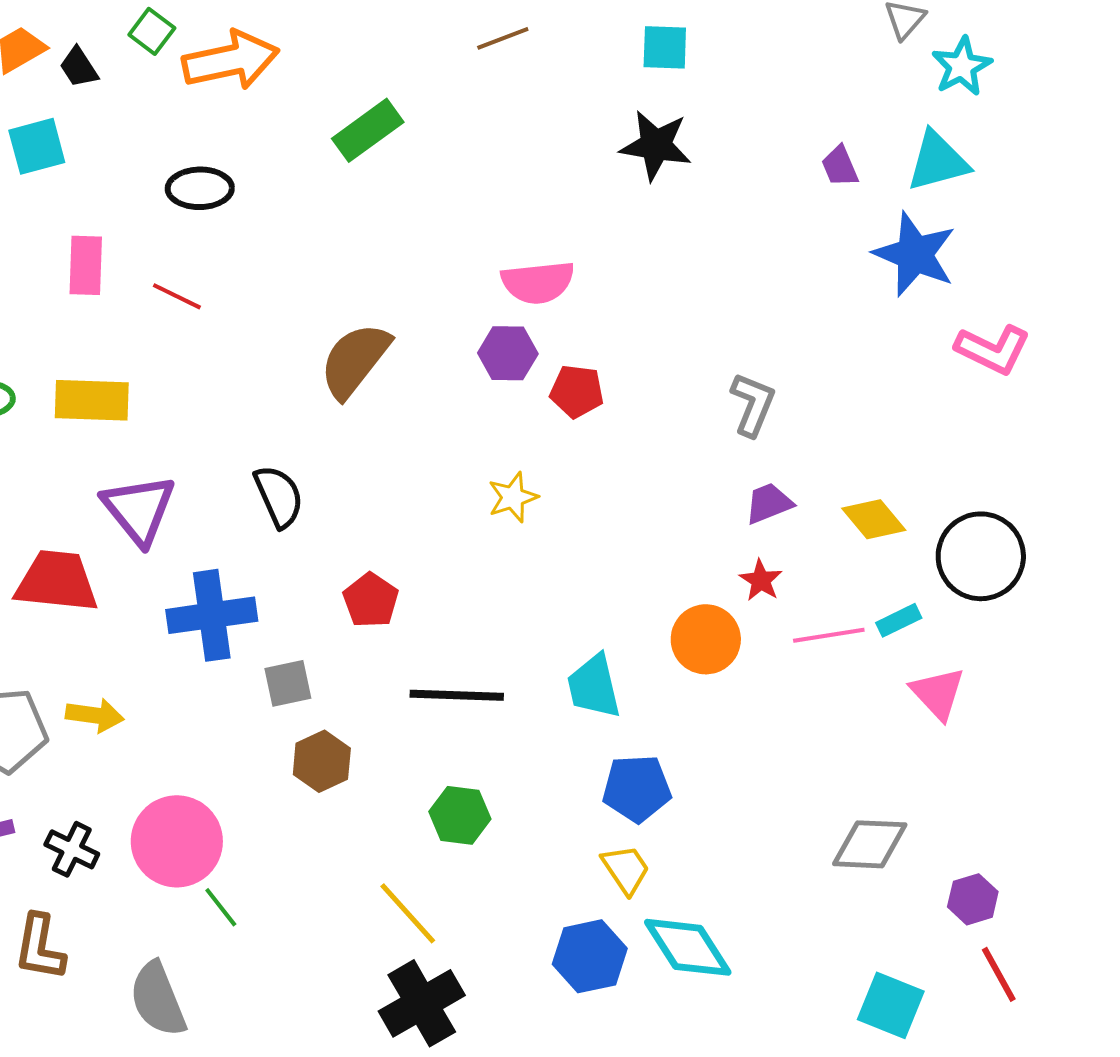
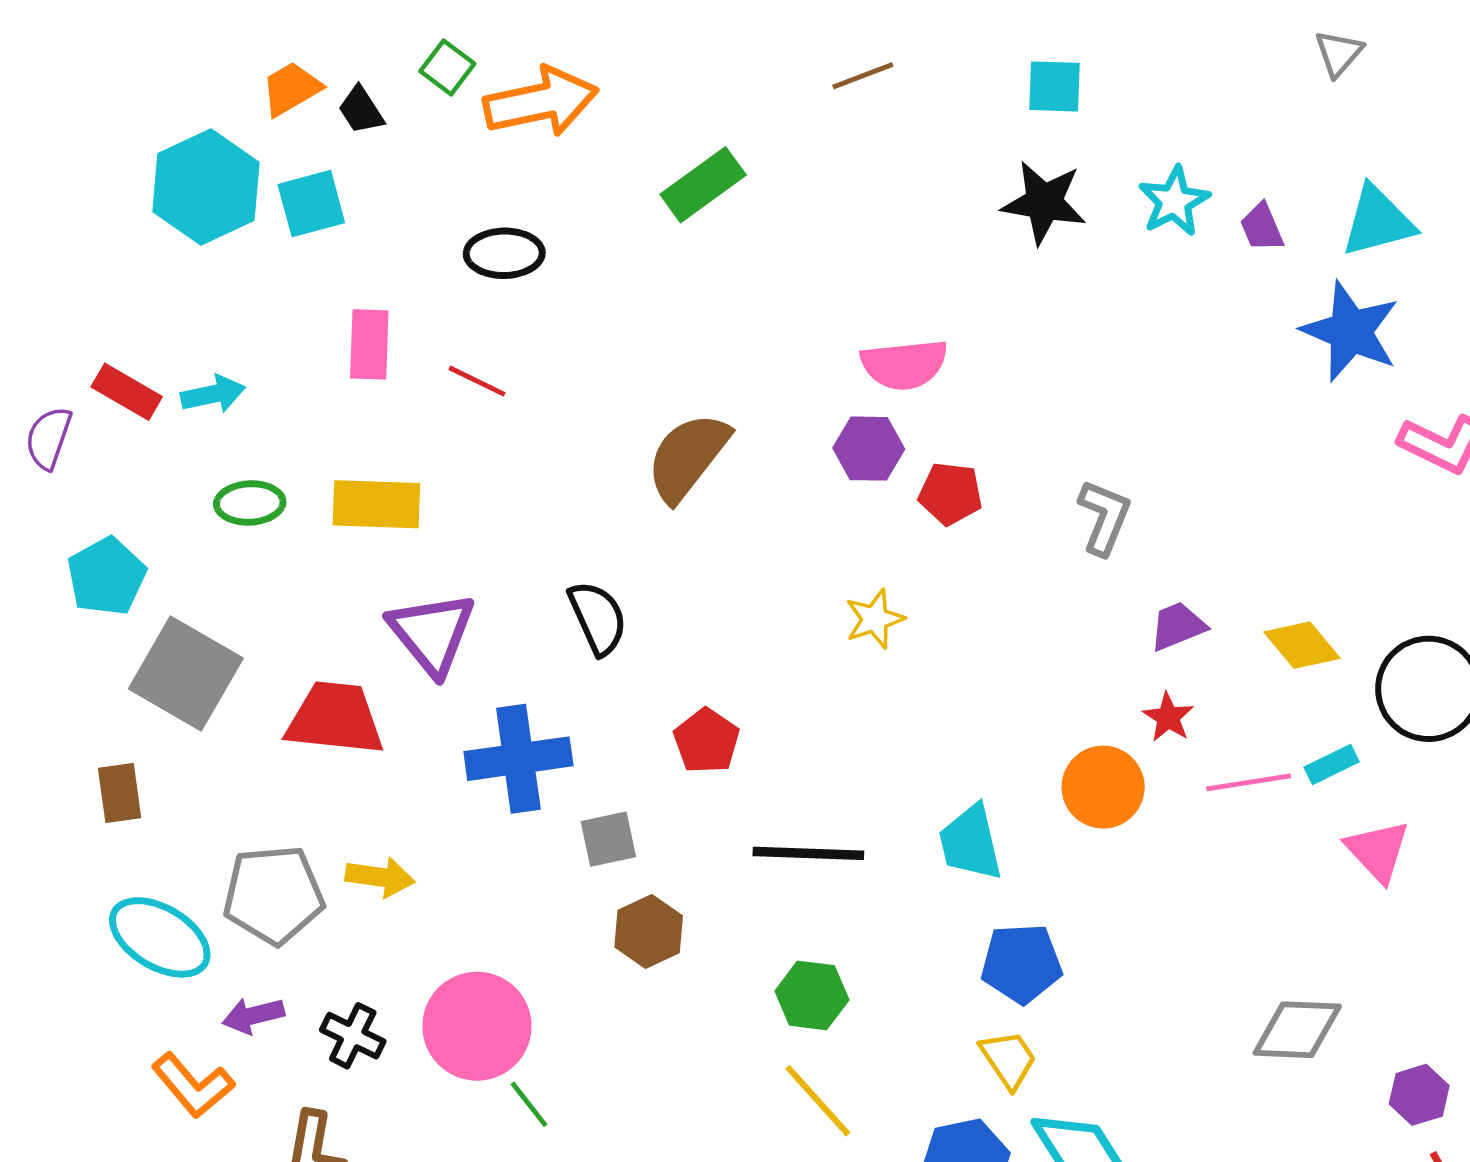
cyan star: (962, 66) -> (1174, 201), moved
gray L-shape: (753, 404) -> (1104, 517), moved
yellow line: (408, 913) -> (818, 1101), moved

